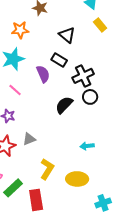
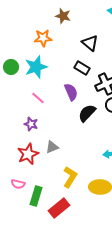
purple semicircle: (43, 74) -> (71, 92), moved
green rectangle: (13, 188) -> (36, 196), turned -30
red rectangle: (36, 200) -> (59, 208), turned 60

